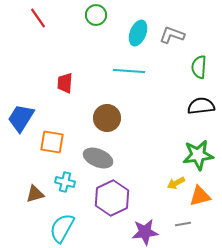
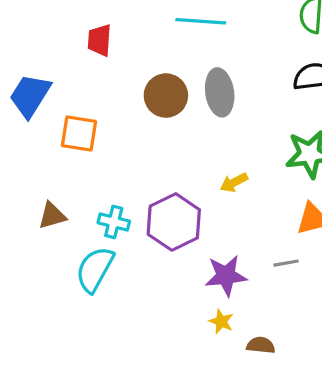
gray ellipse: (98, 158) -> (220, 92), moved, turned 60
cyan cross: (65, 182) -> (114, 222), moved
yellow arrow: (176, 183) -> (234, 182), moved

